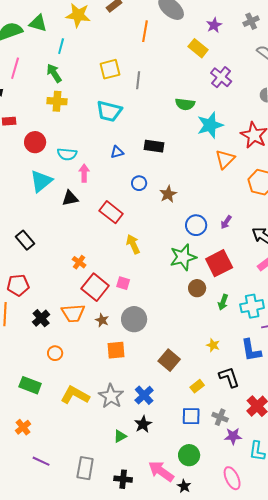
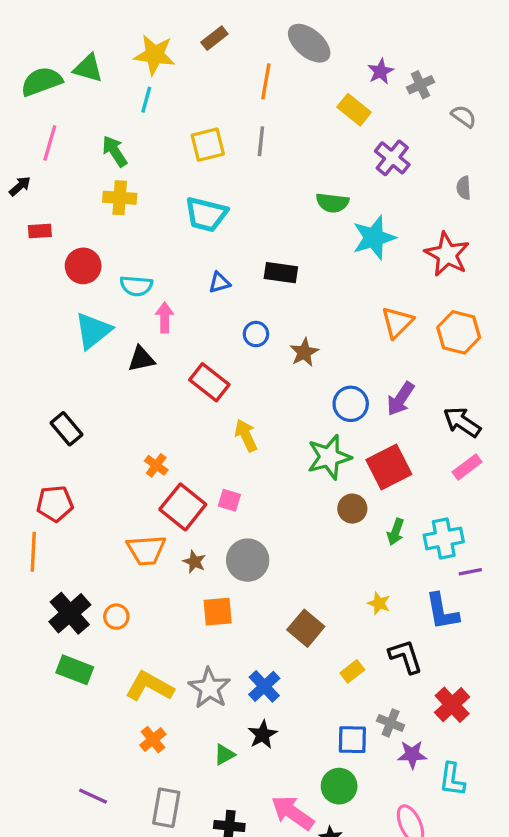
gray cross: (251, 21) -> (420, 85), moved
cyan line: (61, 46) -> (146, 100), moved
gray line: (138, 80) -> (261, 141), moved
orange triangle: (225, 159) -> (397, 322), moved
purple arrow: (226, 222) -> (401, 399), size x1.5
black cross: (41, 318) -> (70, 613), moved, size x1.4
blue square: (191, 416) -> (352, 740), moved
orange cross: (23, 427) -> (153, 740), moved

